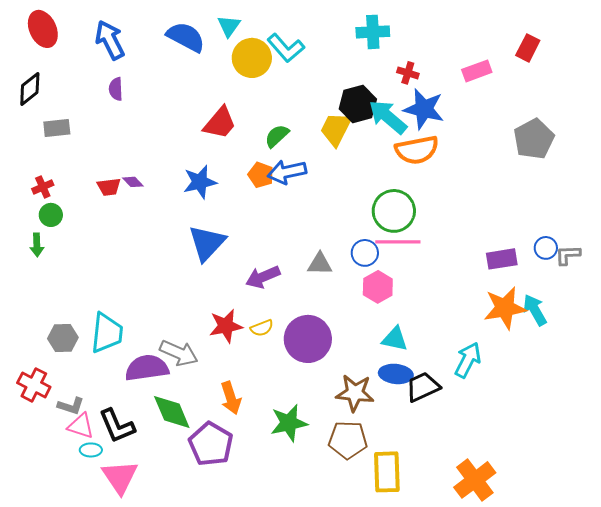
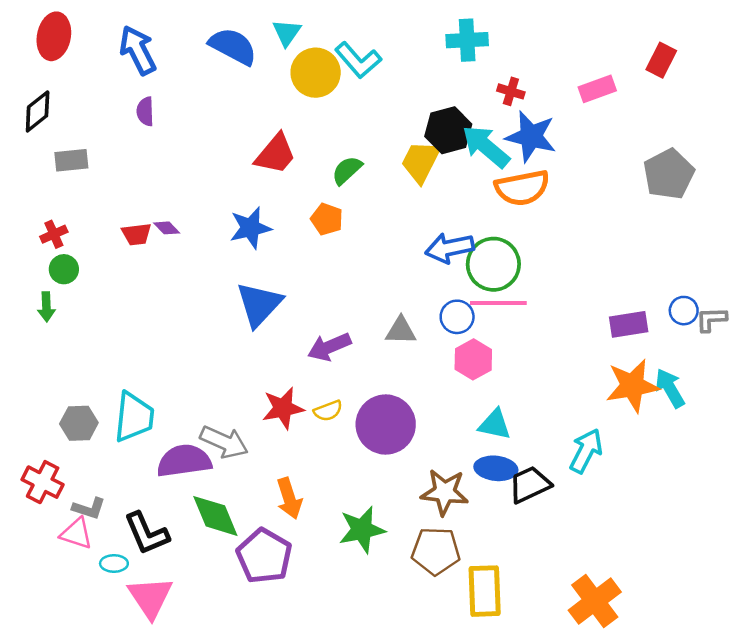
red ellipse: (43, 29) -> (54, 36), turned 36
blue arrow: (287, 172) -> (450, 248), moved
pink triangle: (81, 426) -> (76, 533), moved

